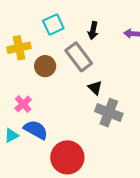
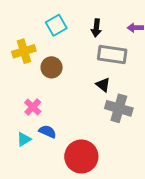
gray rectangle: (79, 57) -> (112, 54), moved, turned -40
blue semicircle: (36, 130) -> (48, 132), size x0.7

